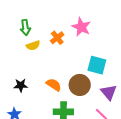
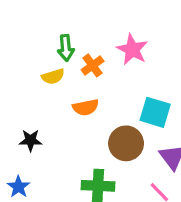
green arrow: (25, 27) -> (66, 48), moved
orange semicircle: (54, 85) -> (86, 107), moved, turned 133

